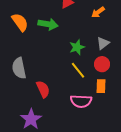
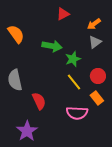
green arrow: (48, 24) -> (52, 46), moved
gray triangle: (103, 43) -> (95, 42), moved
orange rectangle: (101, 86) -> (97, 98), turned -40

